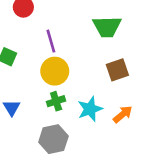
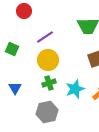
purple line: (51, 41) -> (45, 37), turned 72

